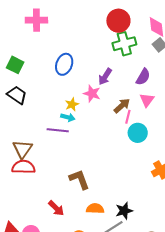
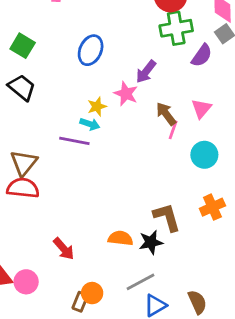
purple semicircle: (143, 77) -> (202, 56), moved
brown arrow: (122, 106) -> (166, 114), turned -90
cyan circle: (138, 133) -> (204, 155), moved
brown L-shape: (79, 179) -> (167, 217), moved
orange semicircle: (95, 209) -> (120, 238), moved
black star: (124, 211) -> (151, 242), moved

